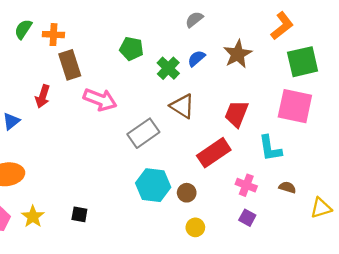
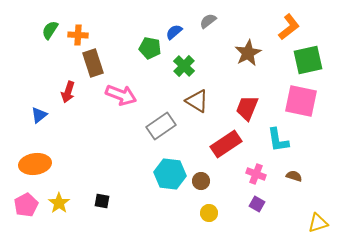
blue semicircle: (196, 58) -> (174, 32), moved
yellow triangle: (321, 208) -> (318, 223), moved

